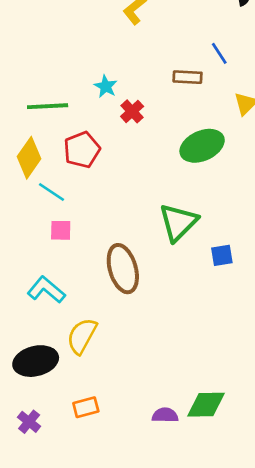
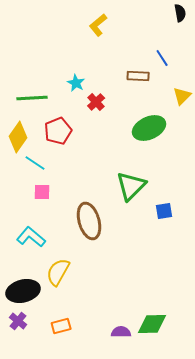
purple cross: (29, 422) -> (18, 321), moved

